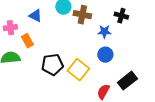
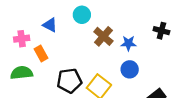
brown cross: (82, 15) -> (103, 36), moved, turned 30
black cross: (121, 16) -> (161, 31), moved

